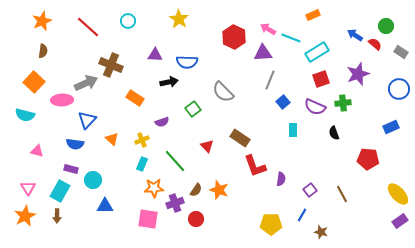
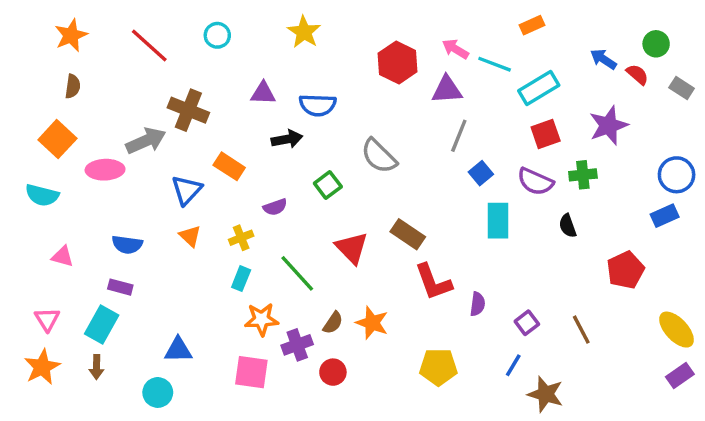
blue circle: (399, 89) -> (677, 175), moved
blue triangle: (87, 120) -> (187, 190), moved
cyan rectangle: (293, 130) -> (498, 221), size x1.5
red triangle: (207, 146) -> (352, 248), size x1.5
red pentagon: (368, 159) -> (625, 270), turned -30
cyan circle: (93, 180) -> (158, 392), moved
yellow pentagon: (271, 224) -> (438, 367), moved
brown star: (321, 232) -> (546, 394), size x1.5

